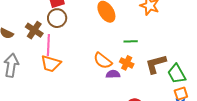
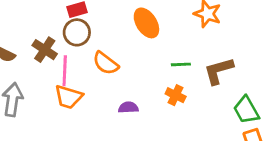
orange semicircle: (103, 61) -> (106, 63), moved
brown L-shape: (156, 64) -> (219, 71), moved
purple semicircle: (113, 74) -> (128, 107), moved

